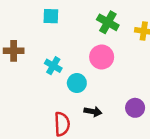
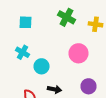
cyan square: (51, 16) -> (26, 22), moved
pink circle: (102, 57) -> (78, 53), moved

